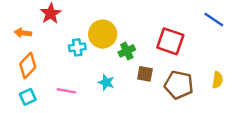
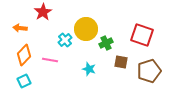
cyan cross: (77, 47) -> (65, 40), turned -32
brown pentagon: (179, 85) -> (149, 71), turned -30
pink line: (66, 91) -> (50, 60), moved

